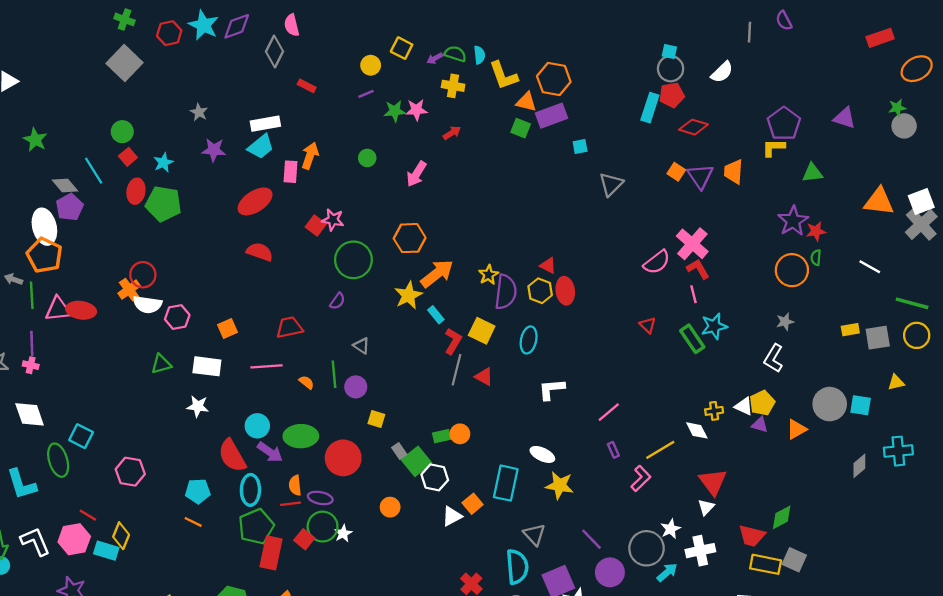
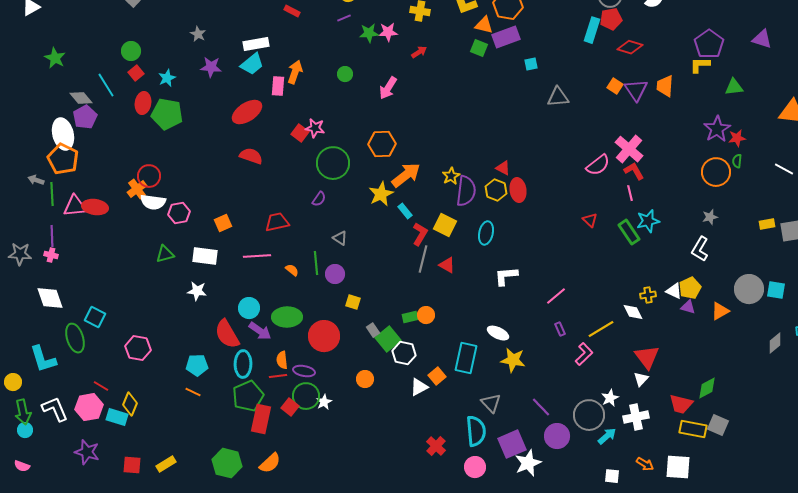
gray triangle: (611, 184) -> (558, 97), turned 40

